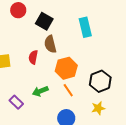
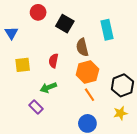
brown semicircle: (50, 44) -> (82, 47), moved
green arrow: (40, 91) -> (48, 87), moved

